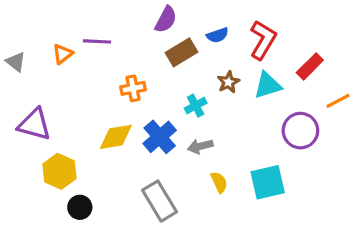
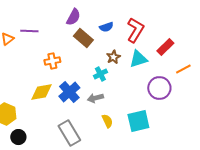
brown rectangle: (182, 52) -> (83, 38), turned 72
cyan cross: (196, 106) -> (100, 74), moved

